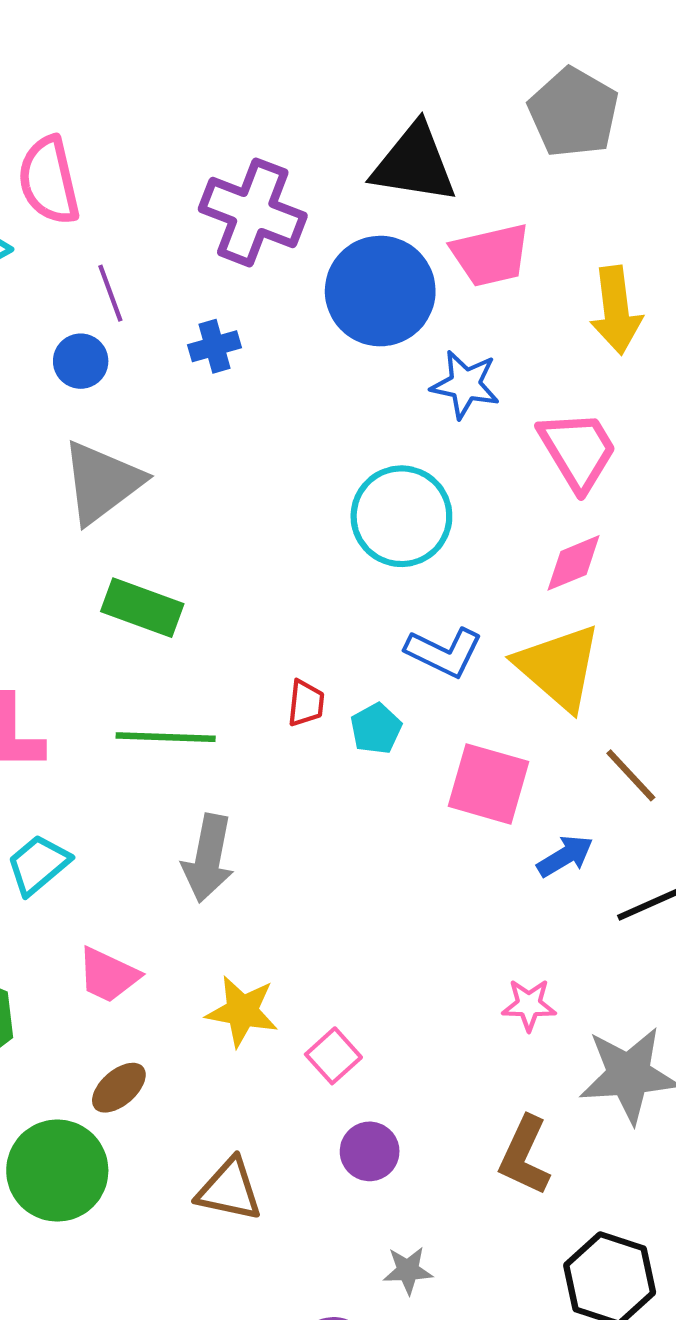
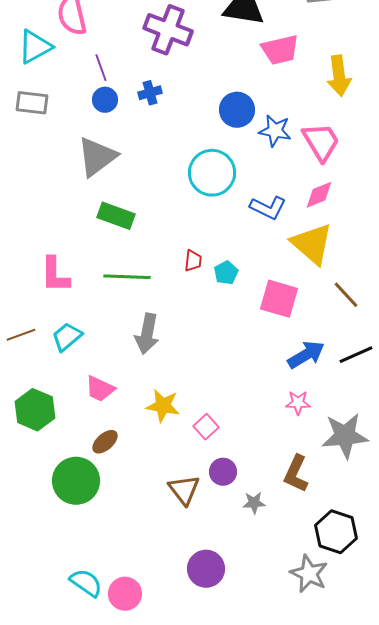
blue circle: (380, 291) -> (237, 110), moved, size x0.7
blue circle: (81, 361) -> (105, 100), moved
blue star: (465, 385) -> (275, 131), moved
cyan circle: (401, 516) -> (212, 173), moved
blue L-shape: (444, 652) -> (268, 208), moved
blue arrow: (565, 856) -> (306, 355), moved, size x1.4
brown triangle: (229, 1190) -> (184, 490), moved, turned 40
gray star: (408, 1270) -> (254, 503), moved

